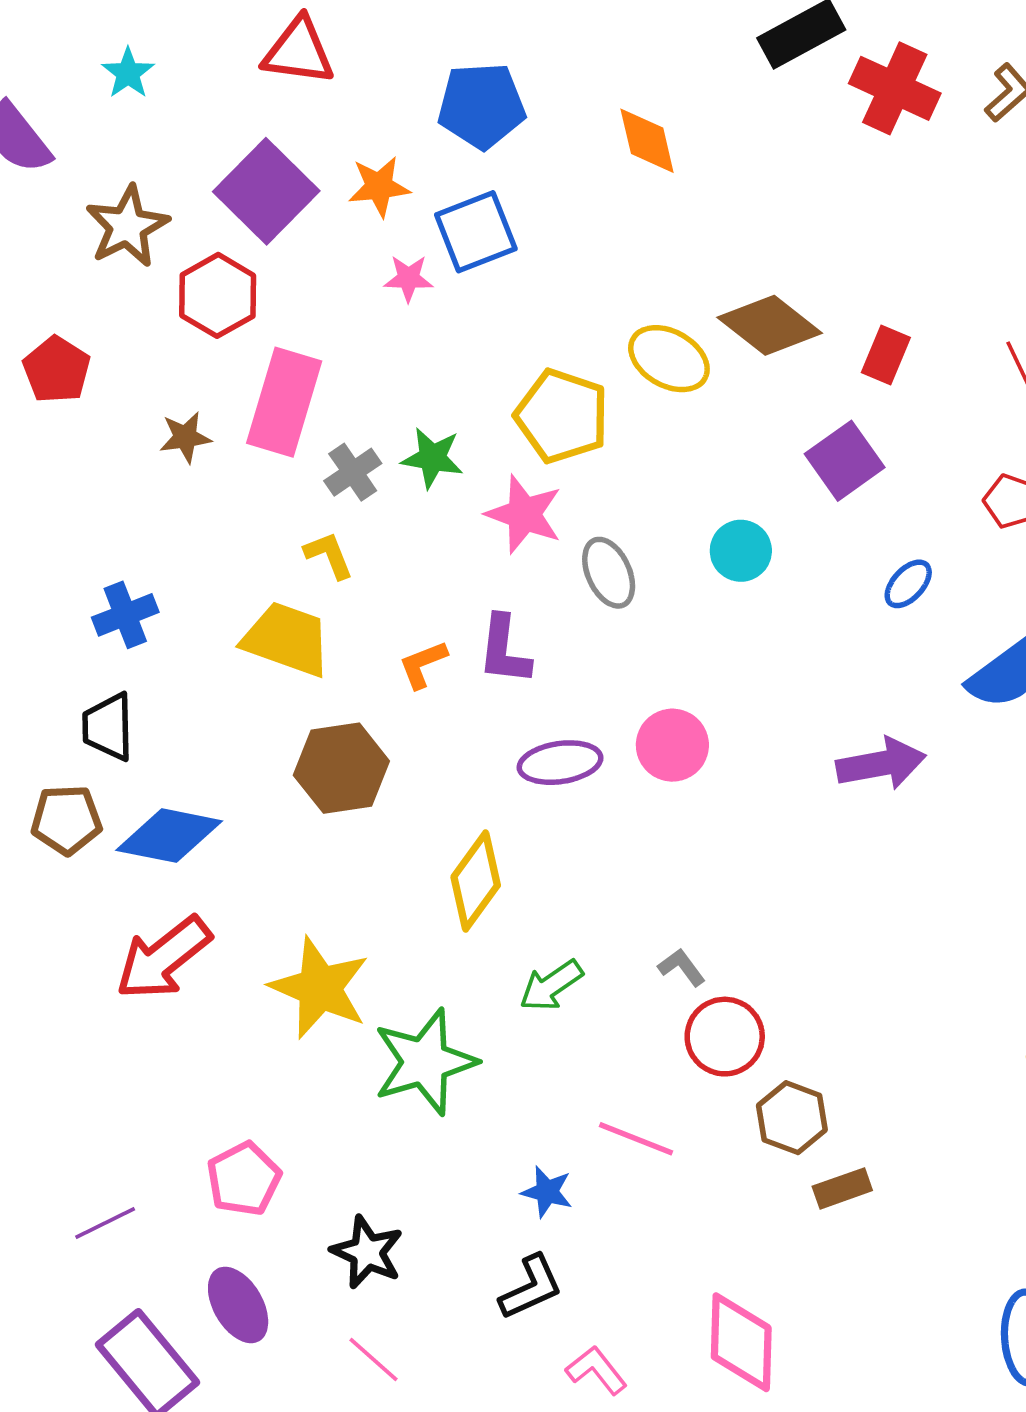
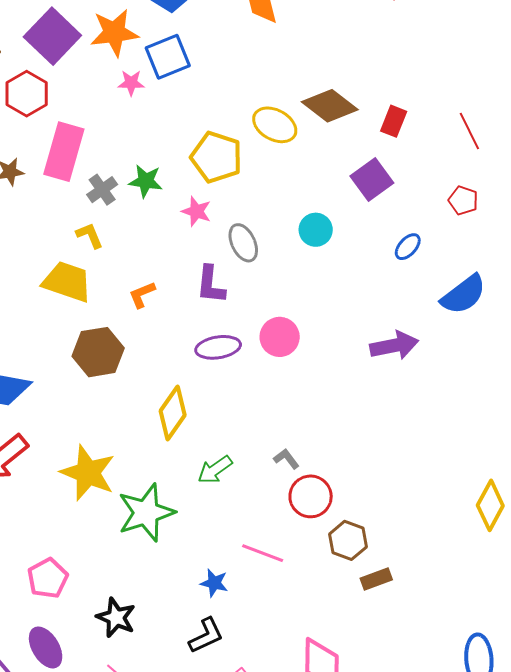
orange star: (379, 187) -> (114, 33), size x1.4
pink star: (524, 514) -> (196, 211), size x0.7
purple L-shape: (504, 650) -> (211, 285), moved

